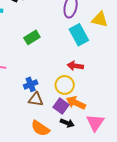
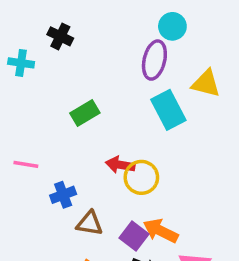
red arrow: (75, 66) -> (120, 165), moved
blue cross: (31, 84) -> (63, 195), moved
yellow circle: (65, 85) -> (141, 177), moved

